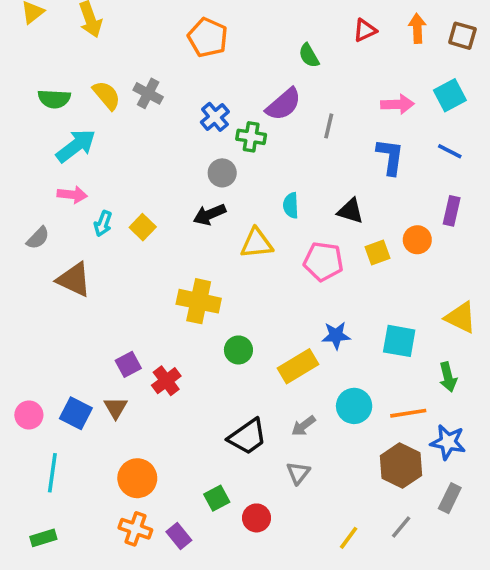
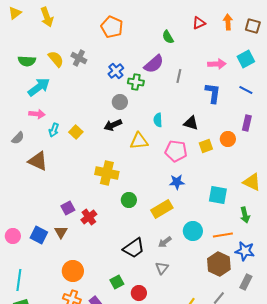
blue star: (336, 336) -> (177, 182), moved
cyan line: (52, 473) -> (19, 280), moved

